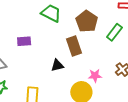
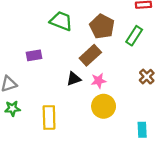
brown rectangle: (74, 46) -> (90, 55), turned 72
pink star: (95, 76) -> (99, 81), moved

